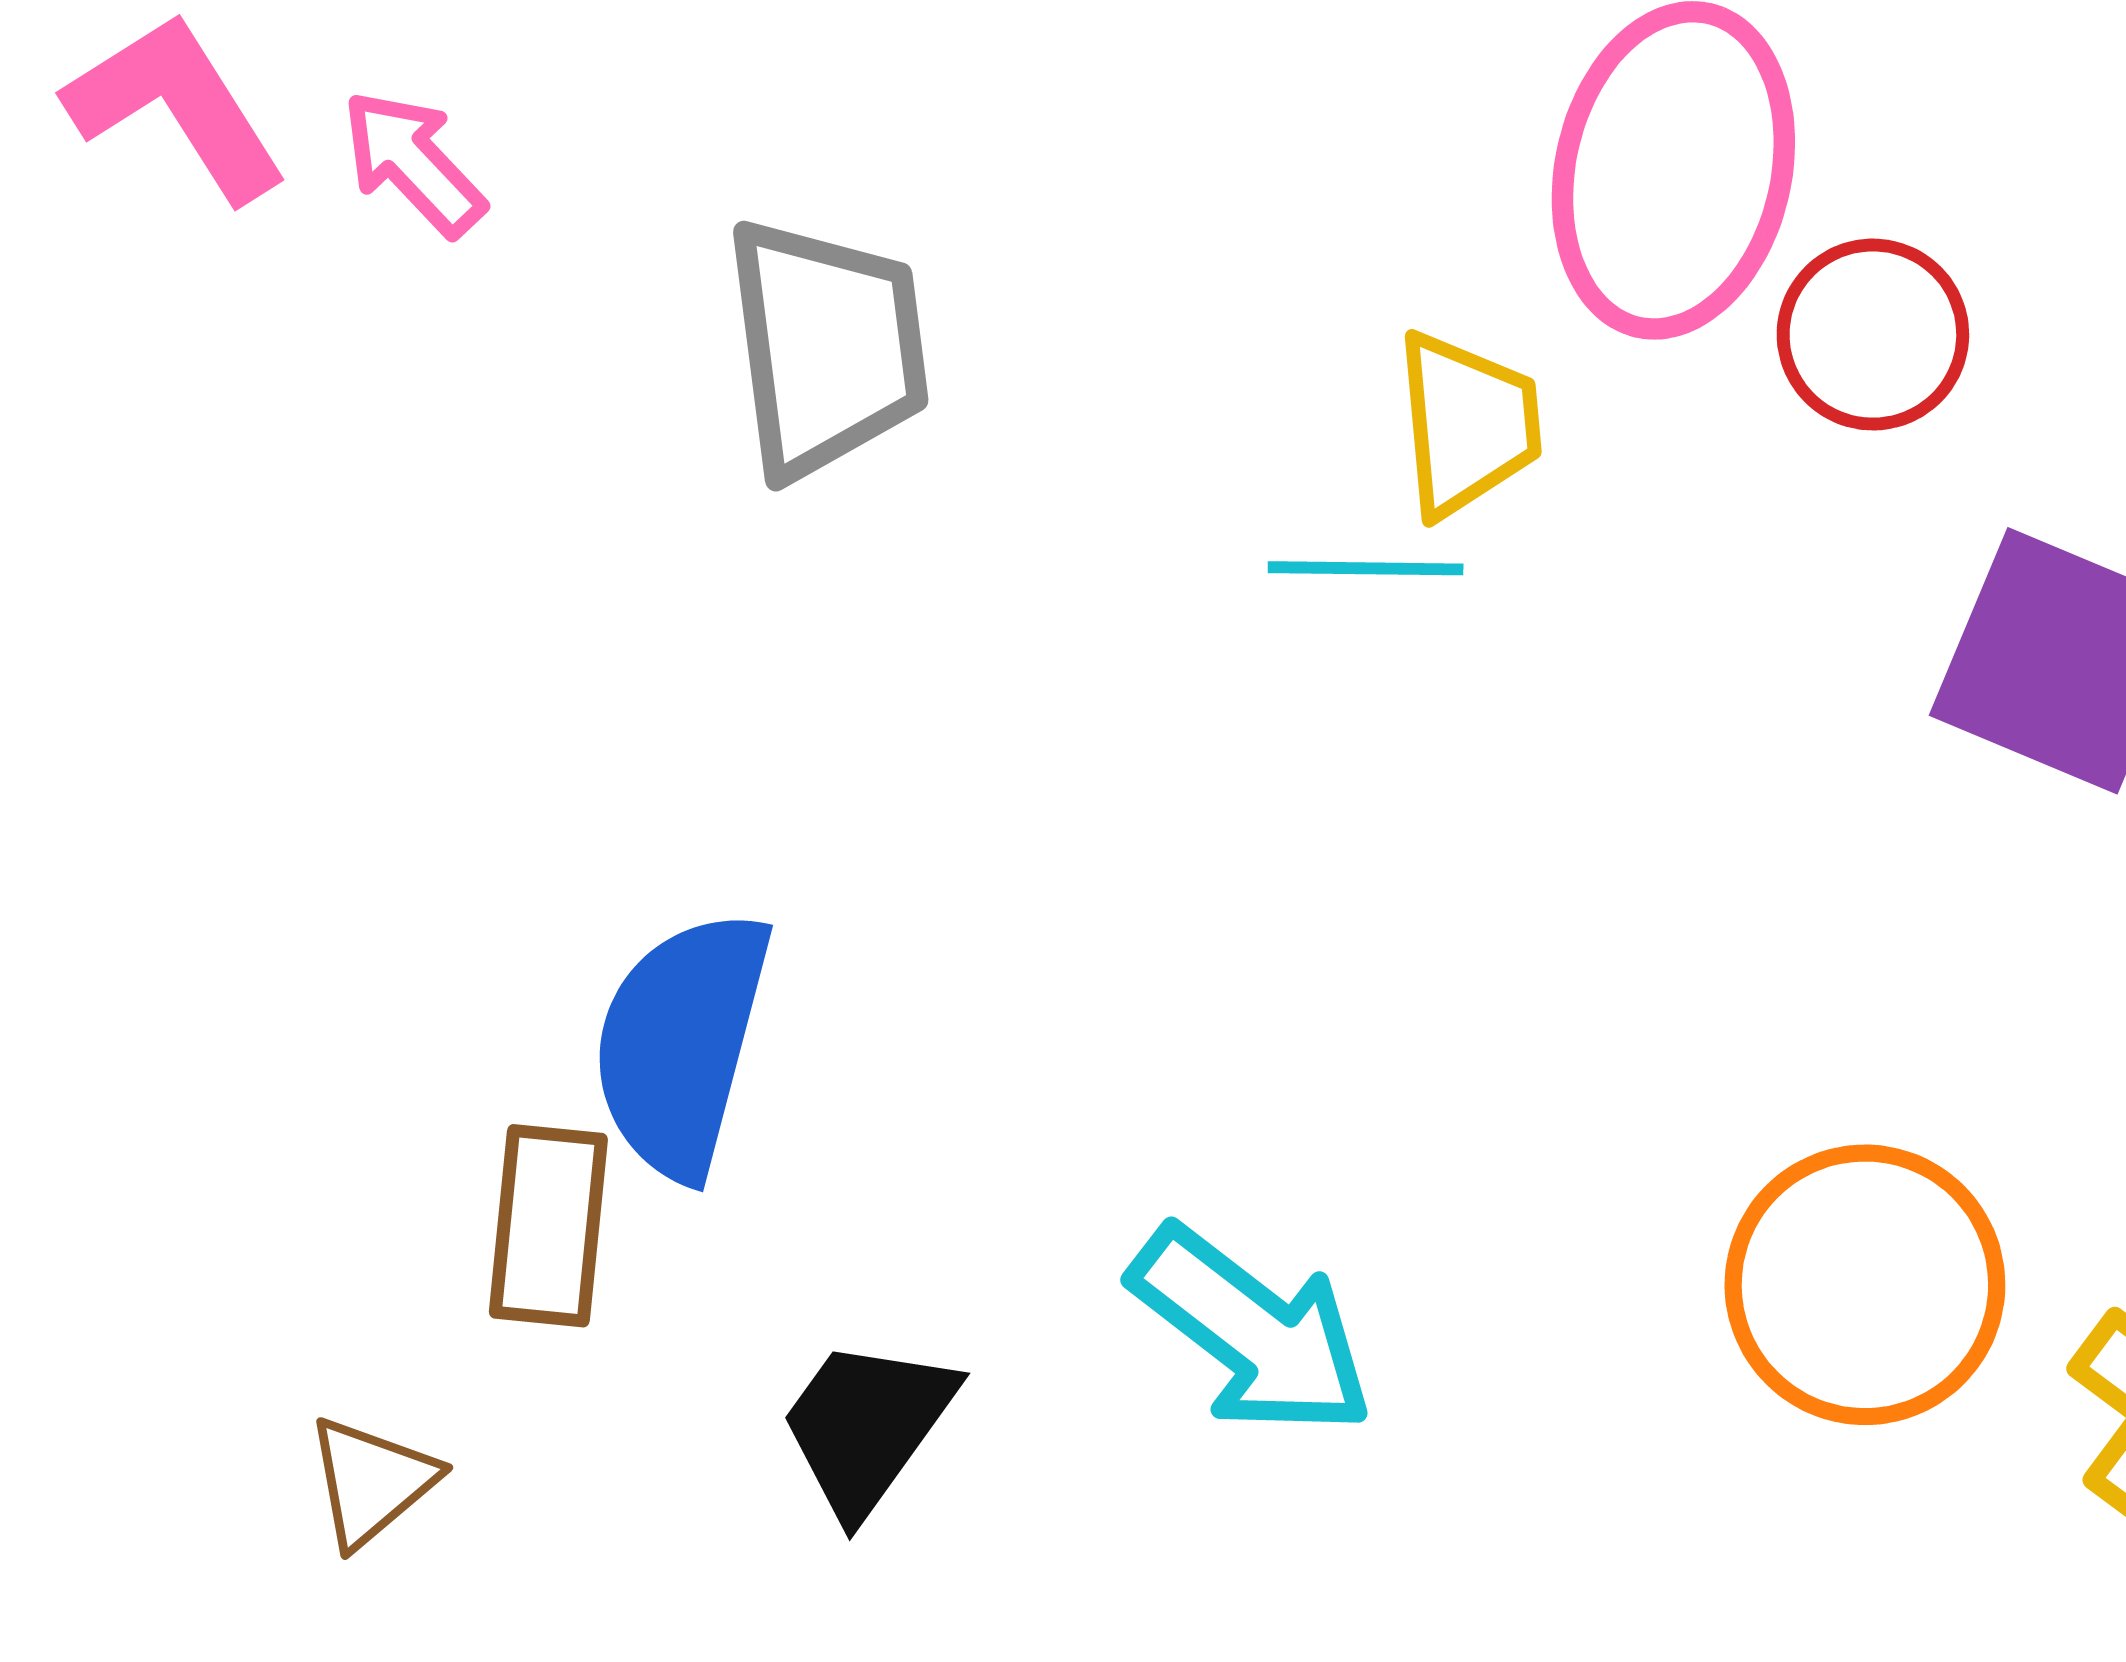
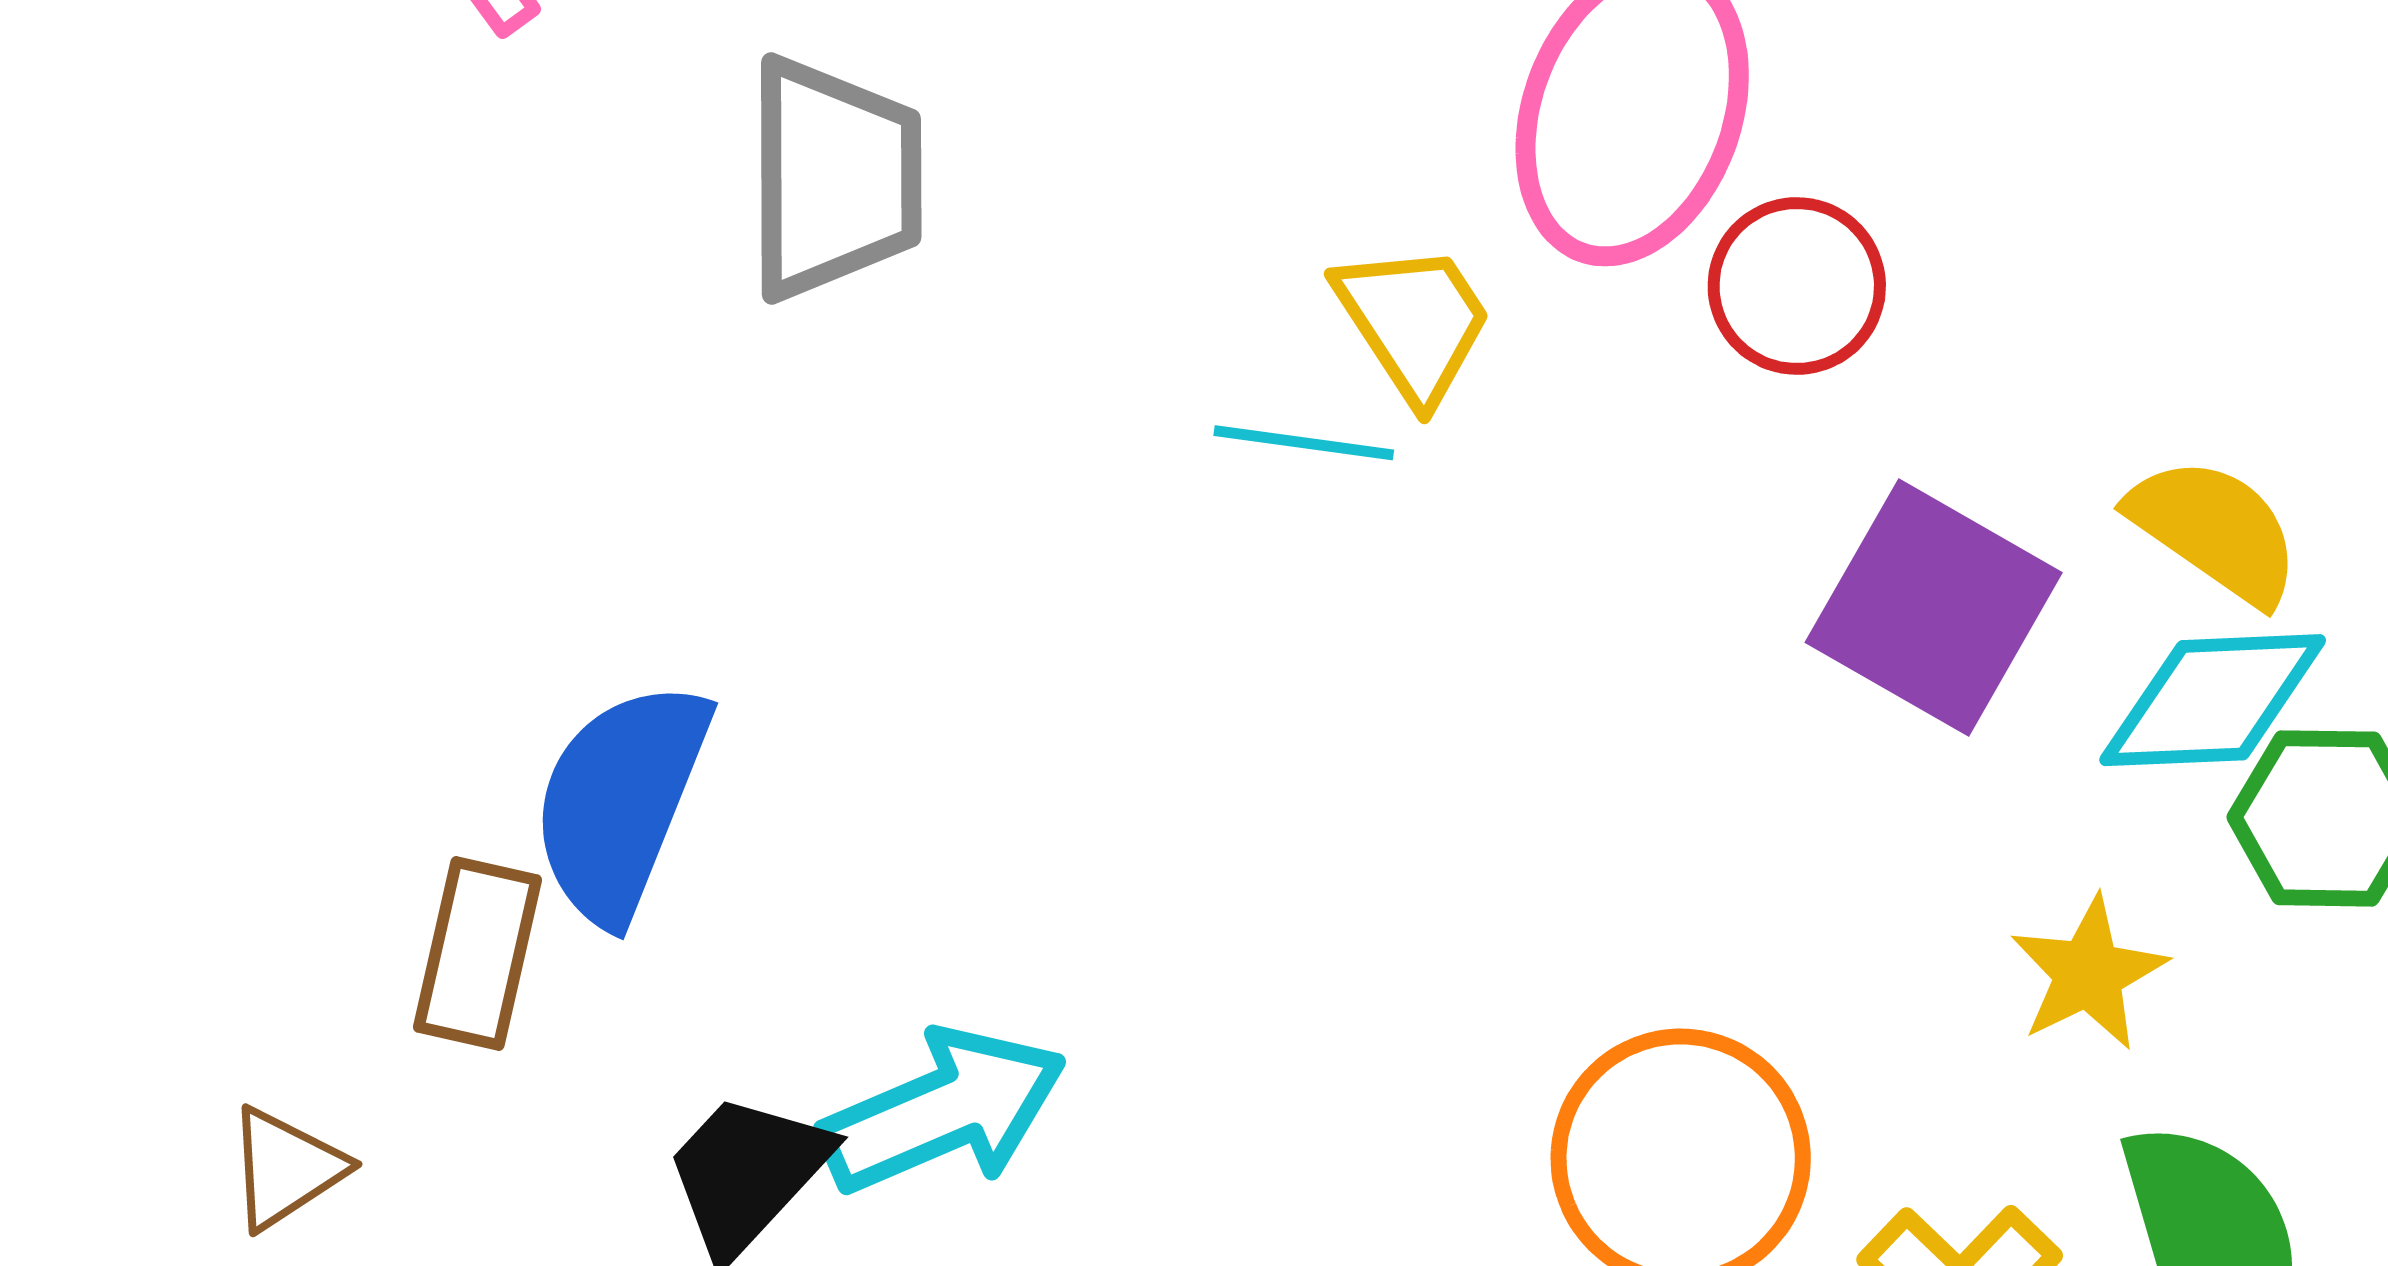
yellow trapezoid: (1467, 424) -> (1414, 322), turned -35
cyan arrow: (1252, 1331) -> (943, 1111), moved, turned -68

